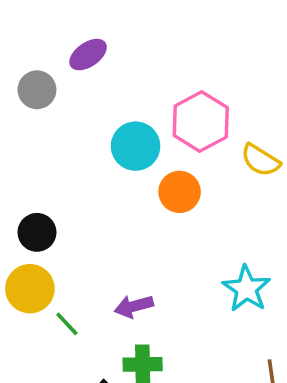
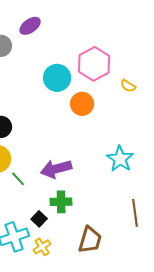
yellow semicircle: (261, 160) -> (128, 86), size x0.7
purple arrow: (134, 306) -> (56, 169), size x1.4

